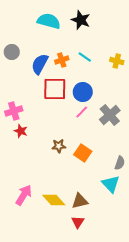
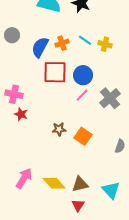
yellow cross: (117, 61) -> (105, 44), moved
pink cross: (14, 111) -> (14, 94), turned 30
cyan triangle: (111, 184) -> (111, 190), moved

